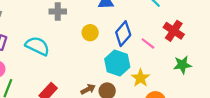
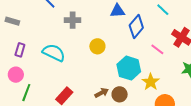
yellow circle: (90, 33) -> (97, 46), moved
blue diamond: (123, 34) -> (136, 27), moved

